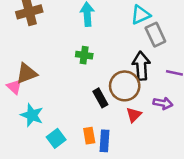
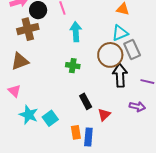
brown triangle: (27, 73) -> (20, 61), moved
brown circle: (125, 86) -> (110, 55), moved
red triangle: (134, 115) -> (104, 115), moved
cyan square: (56, 138) -> (50, 118), moved

